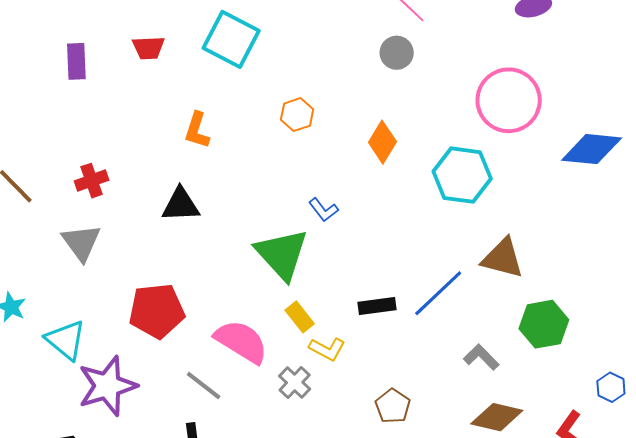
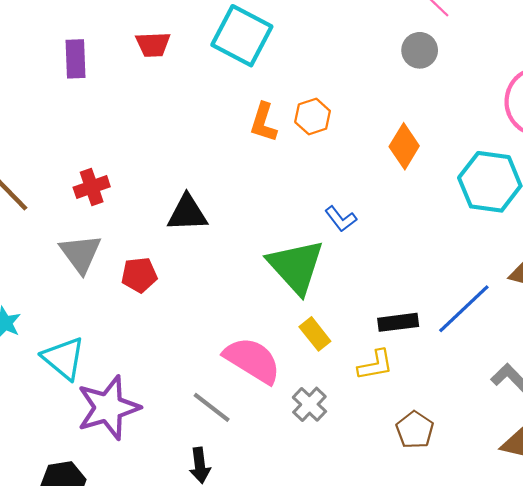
orange L-shape: (197, 130) -> (263, 122), moved
red pentagon: (157, 311) -> (139, 275), moved, size x0.6
yellow L-shape: (327, 349) -> (375, 365), moved, turned -39

